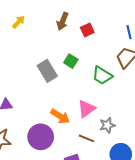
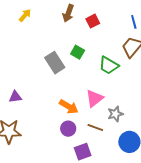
purple circle: (41, 137) -> (68, 129), moved, size x0.6

